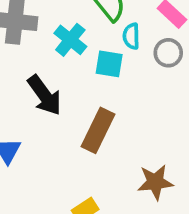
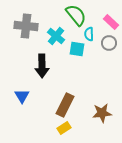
black arrow: (44, 95) -> (42, 66), turned 35
brown rectangle: (98, 130) -> (65, 105), moved

